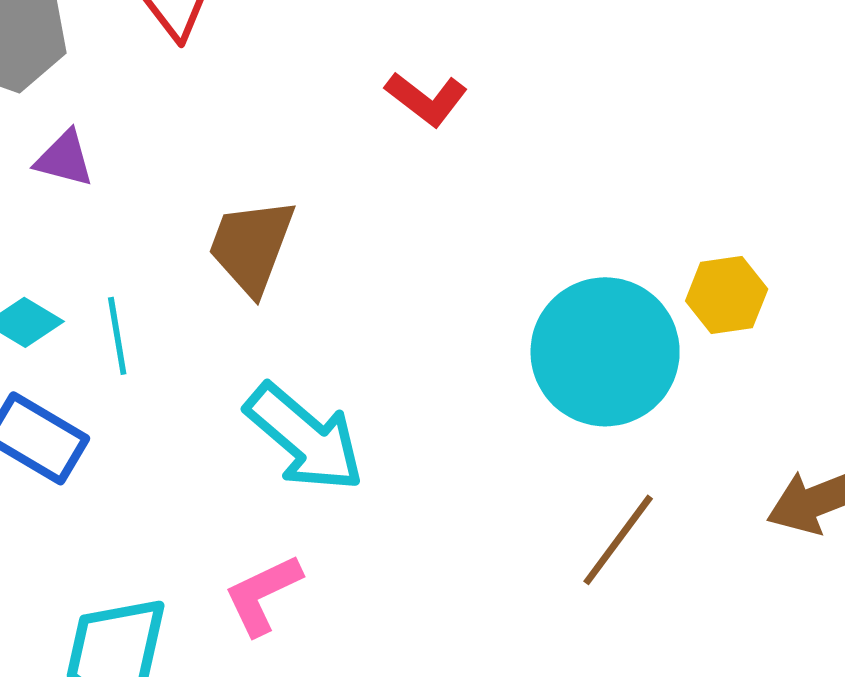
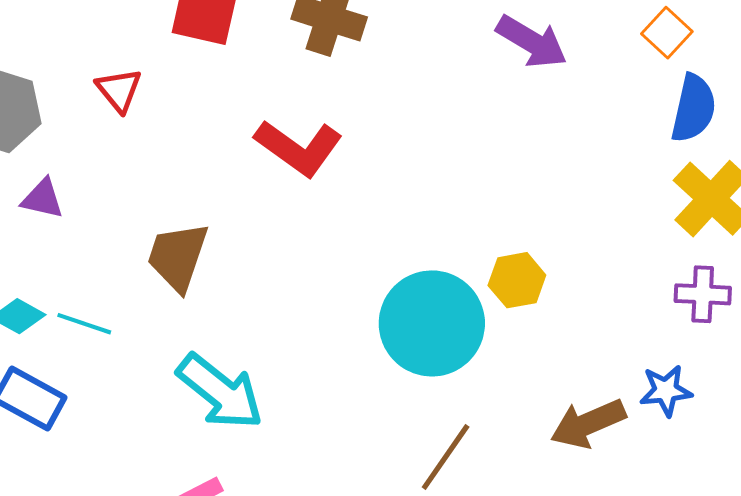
red L-shape: (426, 99) -> (299, 148), size x1.5
cyan line: (117, 336) -> (84, 324), turned -60

